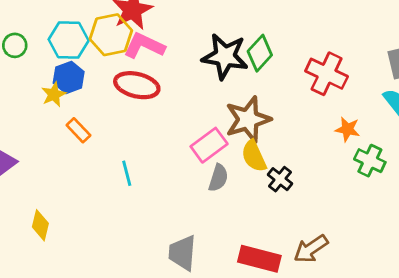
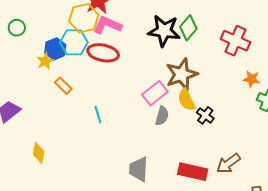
cyan hexagon: (69, 40) -> (74, 42), moved

